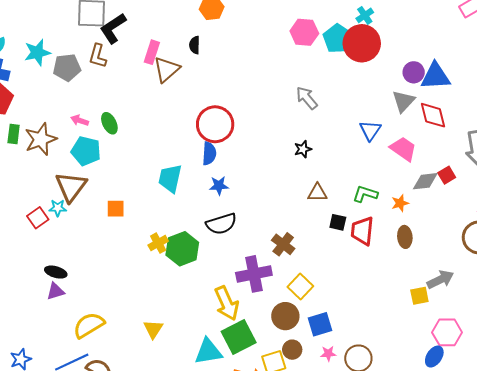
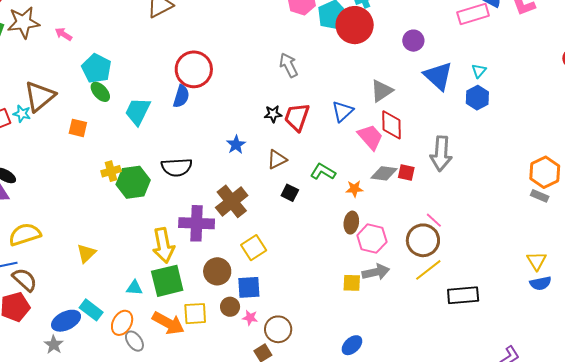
purple circle: (414, 72) -> (413, 41), moved
blue triangle: (435, 76) -> (438, 76), moved, turned 32
red diamond: (433, 115) -> (391, 125), moved
green ellipse: (109, 123) -> (100, 92), moved, turned -30
brown star: (41, 139) -> (23, 22), moved
cyan pentagon: (86, 151) -> (96, 68), moved
red square: (447, 175) -> (406, 172), turned 30
blue star: (219, 186) -> (236, 145), moved, turned 30
brown triangle: (317, 193) -> (277, 159), turned -40
red trapezoid: (362, 231) -> (297, 117), moved
brown cross: (283, 244) -> (232, 201), size x1.4
yellow square: (300, 287) -> (254, 248), moved
pink hexagon: (447, 332) -> (372, 239), moved
brown circle: (292, 350) -> (230, 307), moved
cyan triangle: (208, 352) -> (134, 288), size x0.6

